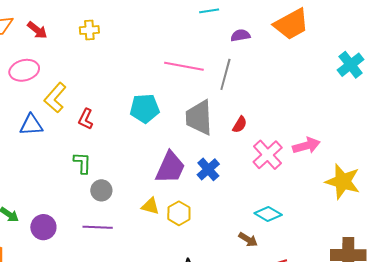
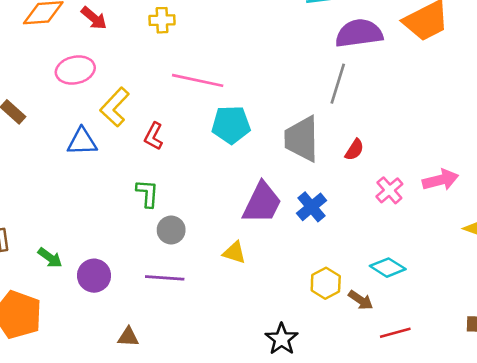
purple semicircle: (240, 35) -> (359, 33), size x1.8
pink line: (184, 66) -> (198, 80), moved
pink cross: (268, 155) -> (389, 190), size x0.7
yellow hexagon: (179, 213) -> (326, 283), moved

